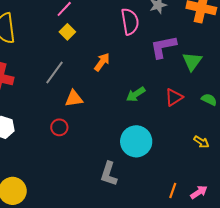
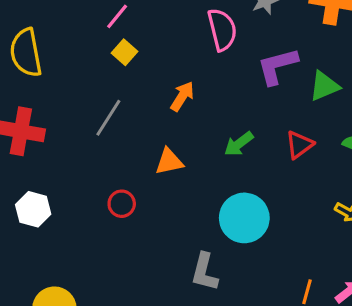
green triangle: (192, 61) -> (324, 86), turned 35
orange triangle: (74, 99) -> (169, 162), moved

